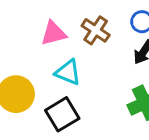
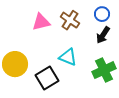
cyan triangle: (68, 72) -> (68, 57), moved

